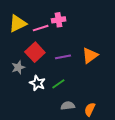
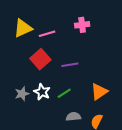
pink cross: (59, 20) -> (82, 25), moved
orange triangle: (90, 55) -> (99, 92), moved
gray star: (18, 67) -> (22, 94), moved

